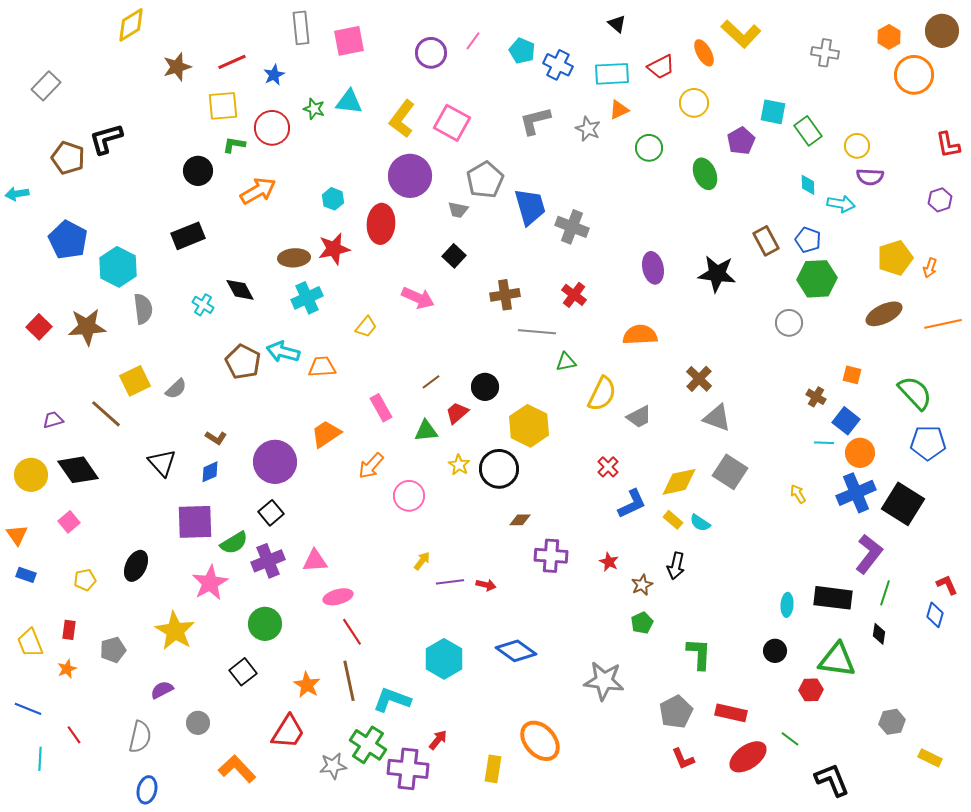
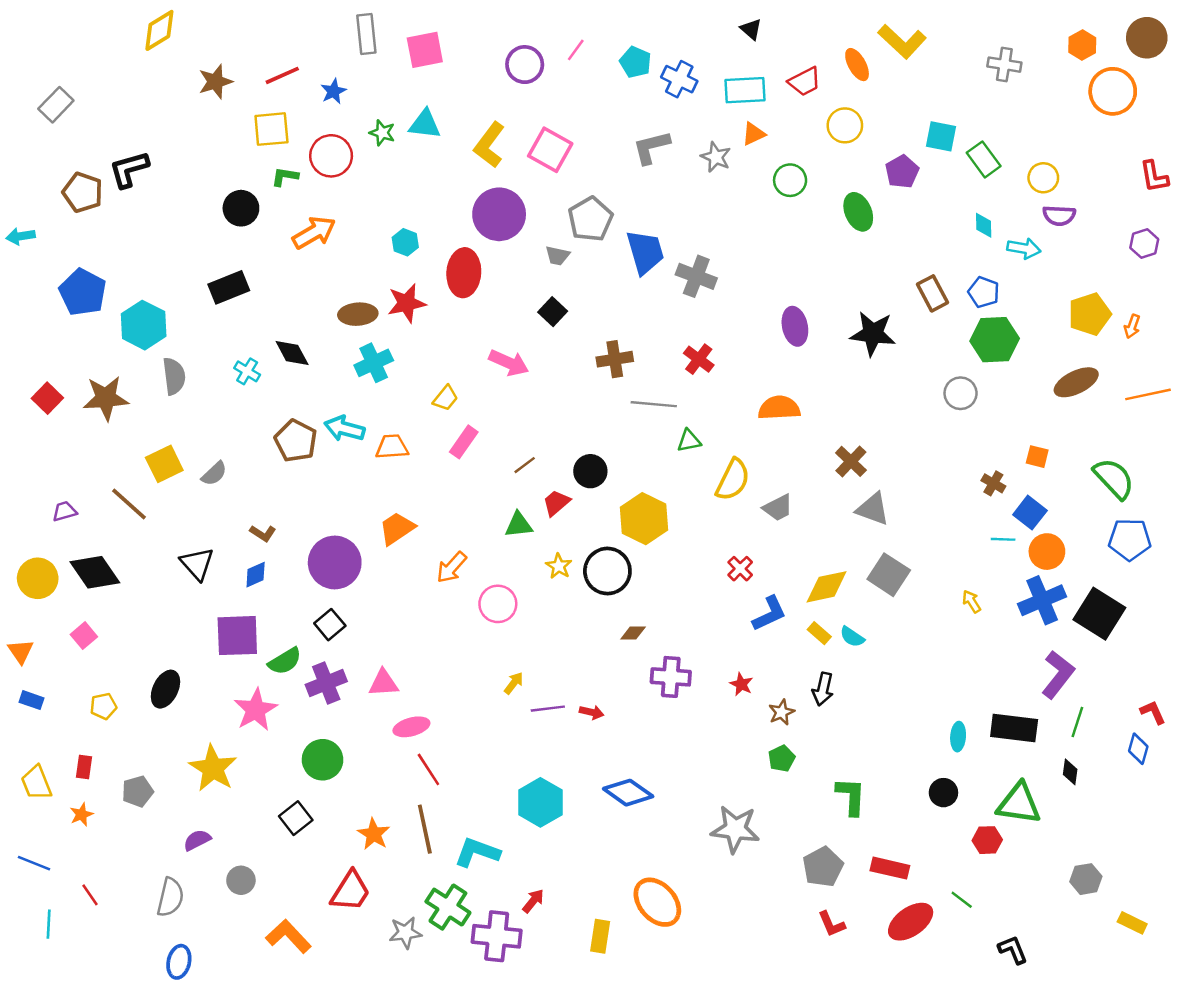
pink rectangle: (381, 408) -> (464, 442), moved, turned 64
black L-shape: (832, 780) -> (1013, 950), size x0.7

